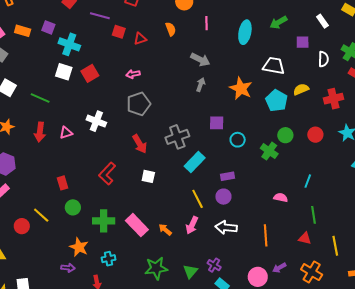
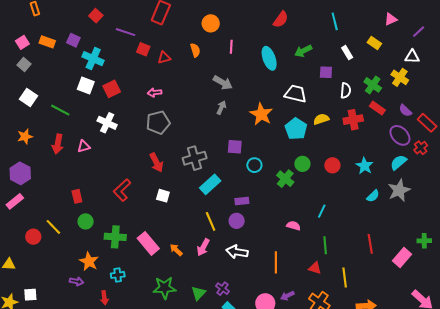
cyan ellipse: (245, 32) -> (269, 58), turned -35
red cross: (334, 99) -> (353, 120), moved
white cross: (96, 121) -> (107, 123), moved

